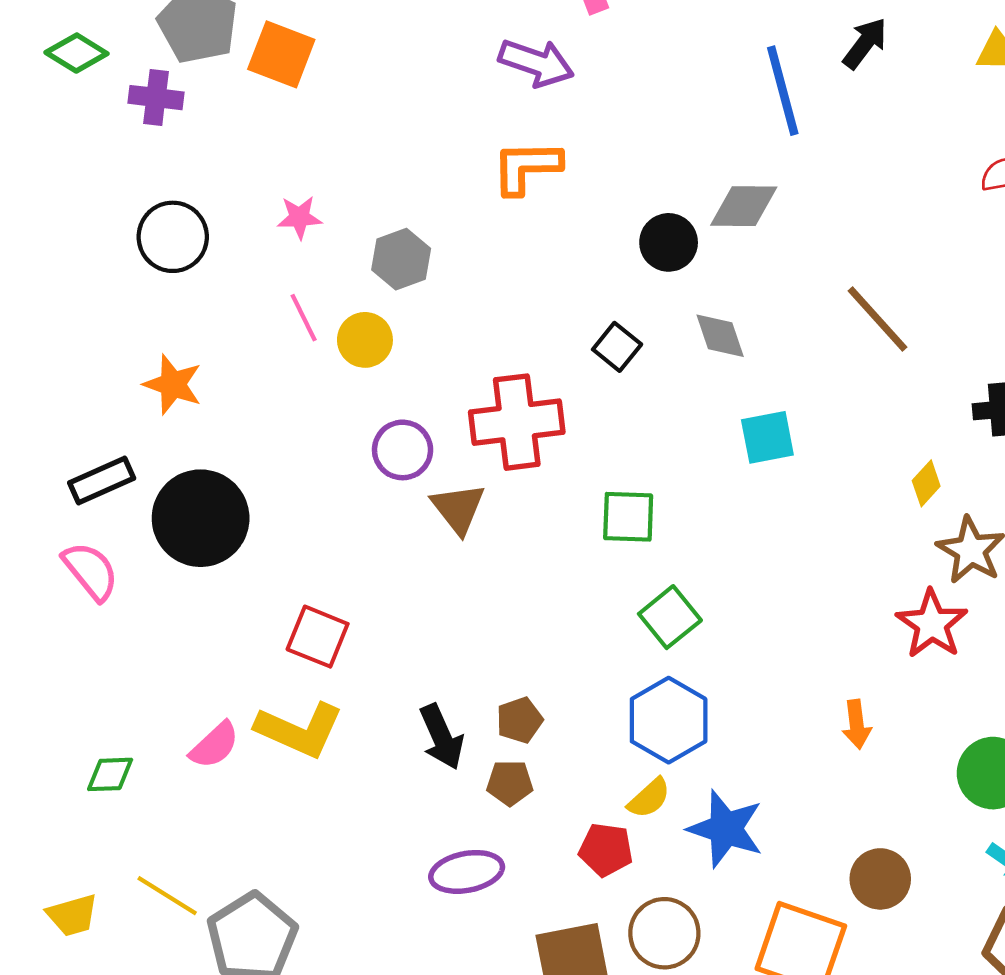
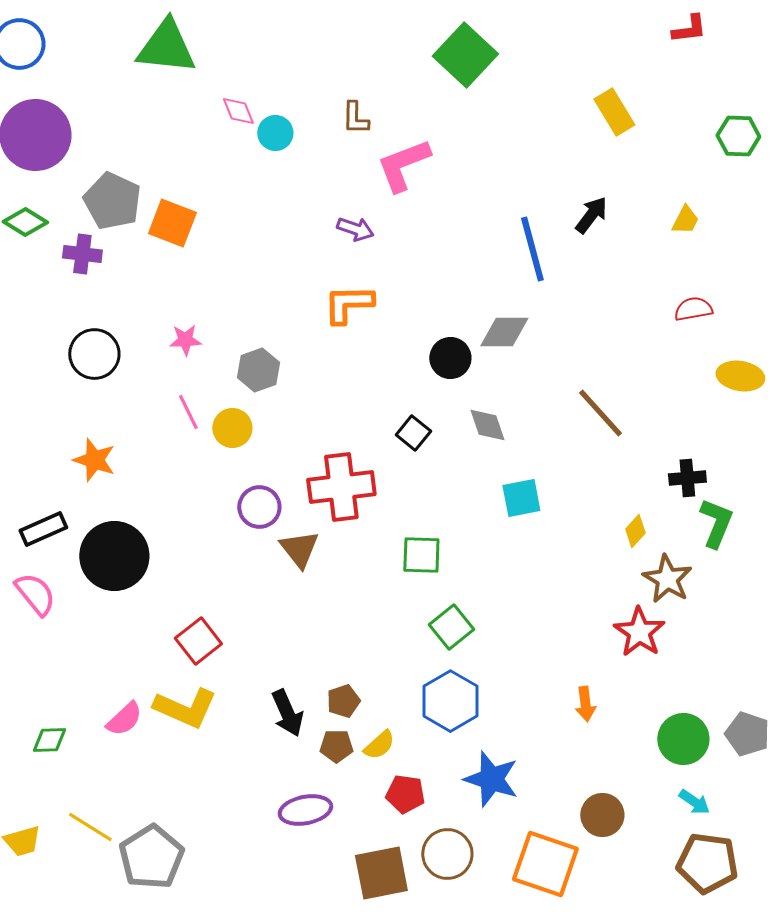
purple arrow: (536, 63) -> (355, 229), size x0.7
red square: (318, 637) -> (198, 641), turned 30
yellow semicircle: (649, 798) -> (379, 745), moved

